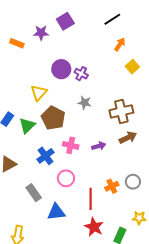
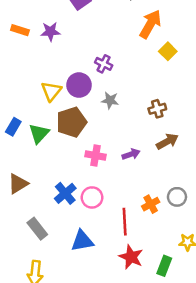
purple star: (41, 33) -> (50, 32), moved
orange arrow: (120, 44) -> (150, 24), size x1.6
purple circle: (61, 69) -> (79, 85), moved
brown cross: (121, 111) -> (157, 109), size x0.6
brown pentagon: (53, 118) -> (71, 122), turned 30
blue cross: (45, 156) -> (65, 193), moved
gray rectangle: (34, 193) -> (37, 229), moved

